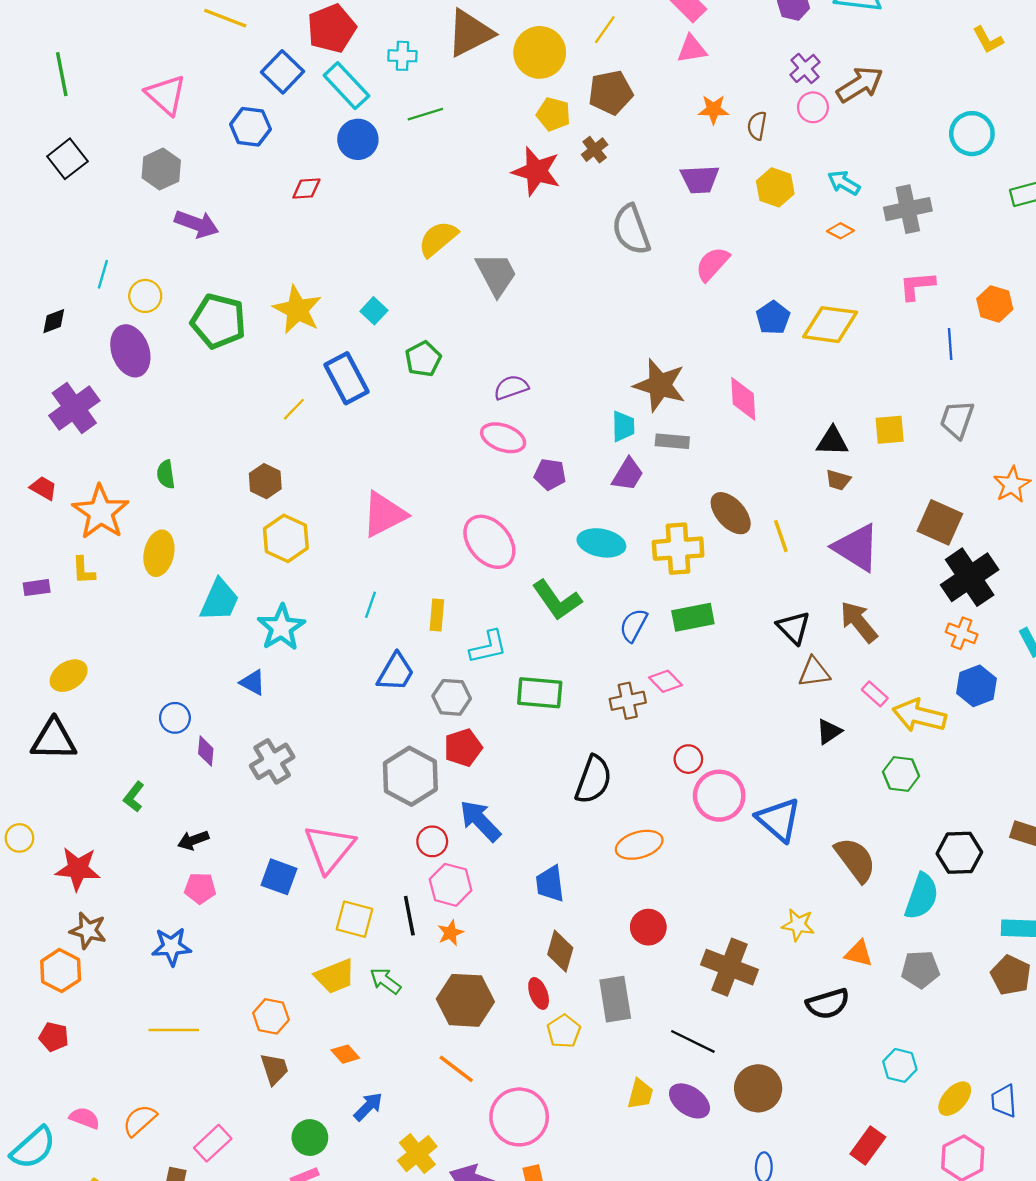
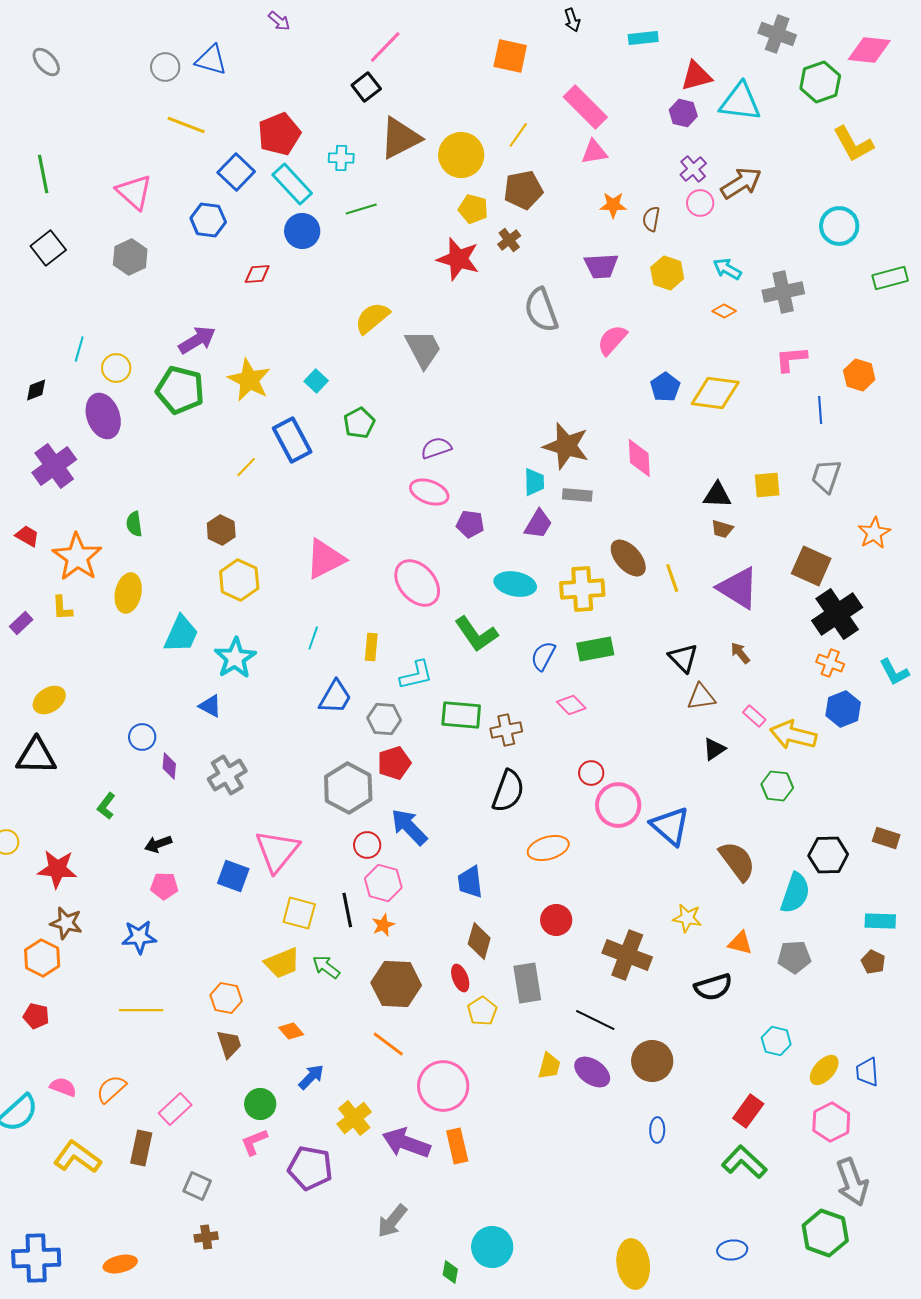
yellow L-shape: (988, 40) -> (853, 144), size x1.5
purple arrow: (197, 224) -> (197, 340), moved, turned -51
purple rectangle: (37, 588) -> (21, 623), turned -35
brown arrow: (859, 622) -> (740, 653), size x0.6
brown cross: (628, 701) -> (506, 730), moved
brown pentagon: (1011, 975) -> (873, 962), size x0.7

